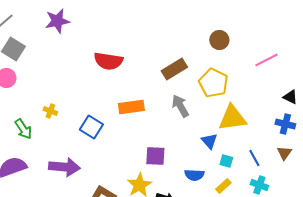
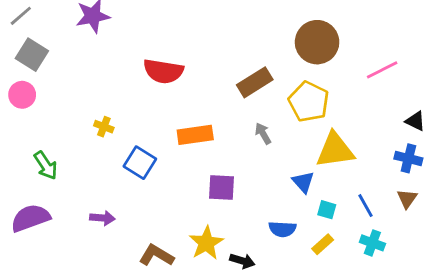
brown circle: (219, 40) -> (317, 42), size x1.6
gray arrow: (180, 106) -> (263, 134), size x0.7
yellow cross: (50, 111) -> (104, 127), moved
purple square: (155, 156) -> (222, 188), moved
purple arrow: (64, 167) -> (102, 218), size x0.6

